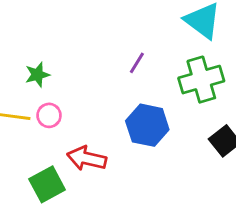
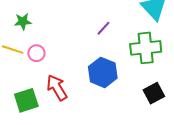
green star: (37, 75) -> (23, 21), moved
red arrow: (87, 158) -> (57, 88), turned 36

